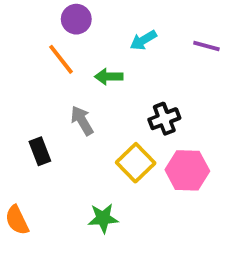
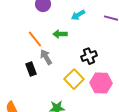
orange line: (61, 59) -> (35, 39), moved
black rectangle: (40, 151) -> (31, 69), moved

